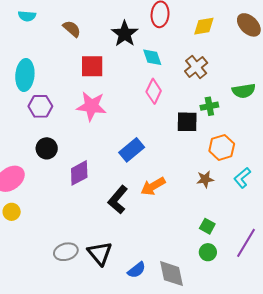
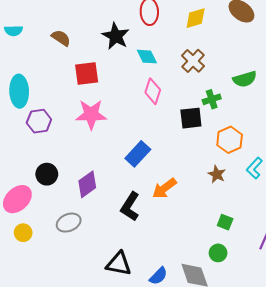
black circle: (47, 148) -> (47, 174), moved
brown star: (205, 179) -> (217, 174), turned -30
gray ellipse: (66, 252) -> (69, 223), moved
green circle: (208, 252) -> (218, 253), moved
black triangle: (100, 253) -> (119, 264), turned -32

